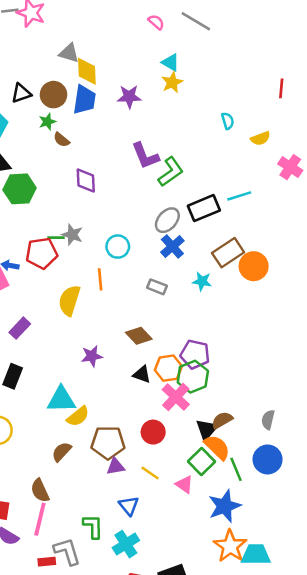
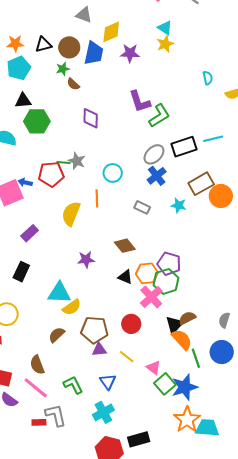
yellow diamond: (87, 71) -> (111, 32), moved, turned 65
green square: (202, 462) -> (165, 384), moved
pink line: (40, 519) -> (36, 388), turned -68
green L-shape: (93, 526) -> (73, 385), moved, turned -30

